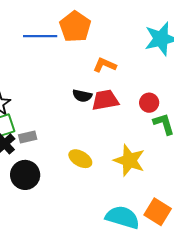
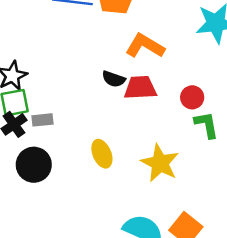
orange L-shape: (105, 65) -> (145, 46), size x1.4
yellow ellipse: (80, 159) -> (102, 154), turned 30

